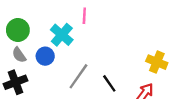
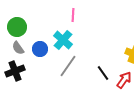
cyan cross: (62, 35) -> (63, 40), moved
black line: (109, 83) -> (103, 73), moved

